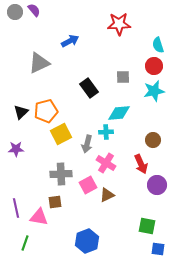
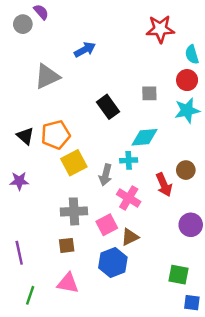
gray circle: (15, 12) -> (23, 24), moved
red star: (119, 24) -> (160, 29), moved
black triangle: (21, 112) -> (25, 136), turned -35
red arrow: (141, 164) -> (164, 185), moved
pink triangle: (39, 217) -> (68, 283), moved
blue hexagon: (87, 241) -> (113, 262), moved

